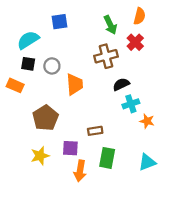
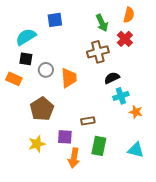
gray circle: (52, 66) -> (46, 70), moved
cyan triangle: (147, 162) -> (136, 150), turned 36

